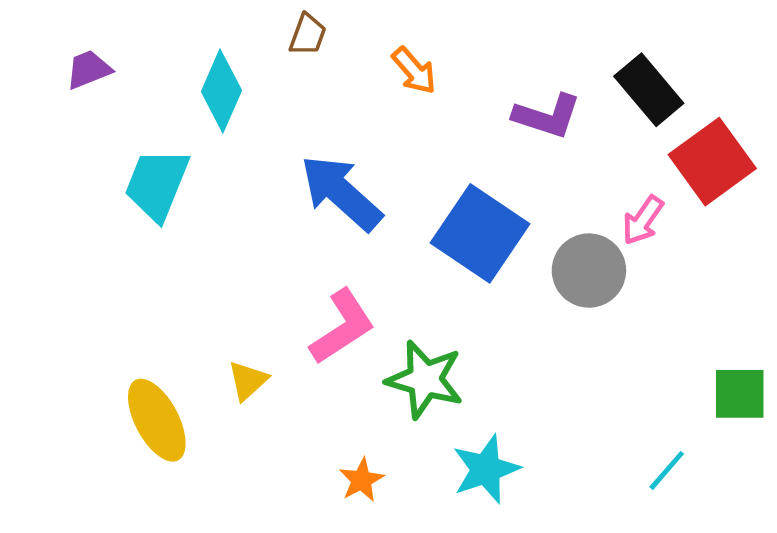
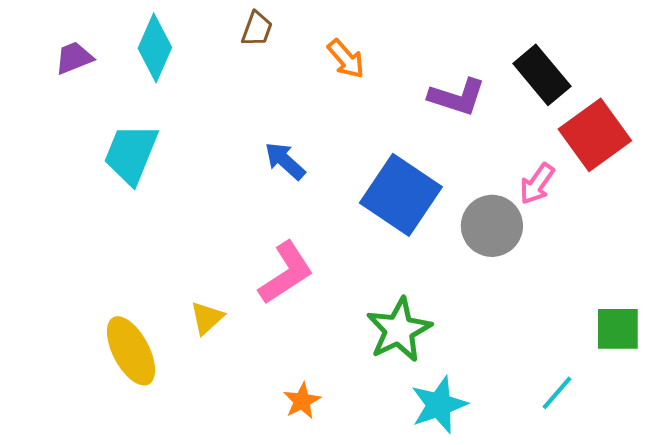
cyan diamond: (221, 91) -> (155, 48), moved
blue arrow: (341, 193) -> (285, 161), size x0.6
green star: (425, 379) -> (399, 330), moved, turned 30
cyan star: (486, 469) -> (439, 405), moved

